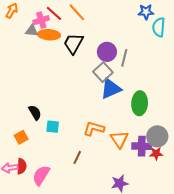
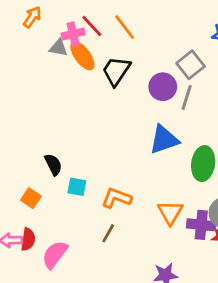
orange ellipse: (49, 35) -> (82, 56), turned 45
gray square: (103, 72) -> (191, 65), moved
orange L-shape: (94, 129) -> (116, 198), moved
orange square: (21, 137) -> (31, 198), turned -32

